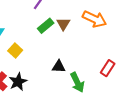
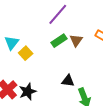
yellow square: (15, 50) -> (26, 53), moved

